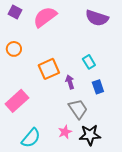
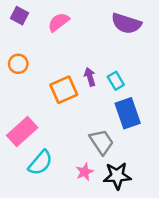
pink semicircle: (45, 17) -> (59, 22), size x0.7
purple arrow: (70, 82) -> (90, 77), moved
blue rectangle: (98, 87) -> (128, 113), size x1.6
cyan semicircle: (31, 138) -> (40, 163), moved

